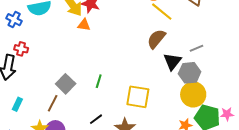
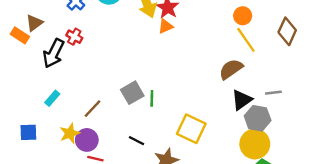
orange triangle: (84, 25) -> (166, 26), moved, turned -48
green line: (99, 81) -> (152, 98), turned -32
gray square: (66, 84) -> (132, 93), moved
black line: (96, 119) -> (137, 141), turned 48

